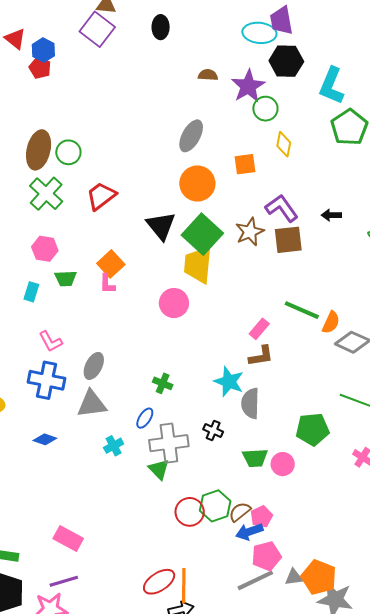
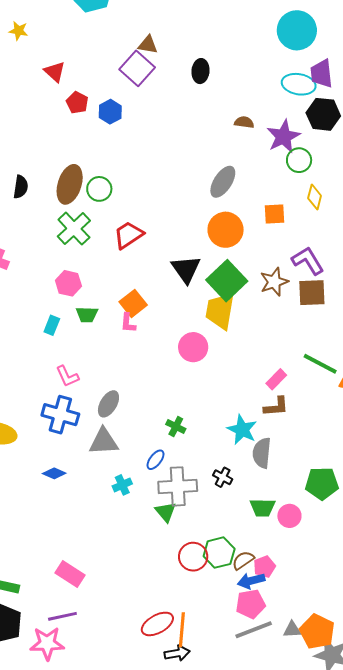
blue hexagon: (43, 50) -> (110, 112), moved
pink pentagon: (266, 556) -> (251, 604), moved

